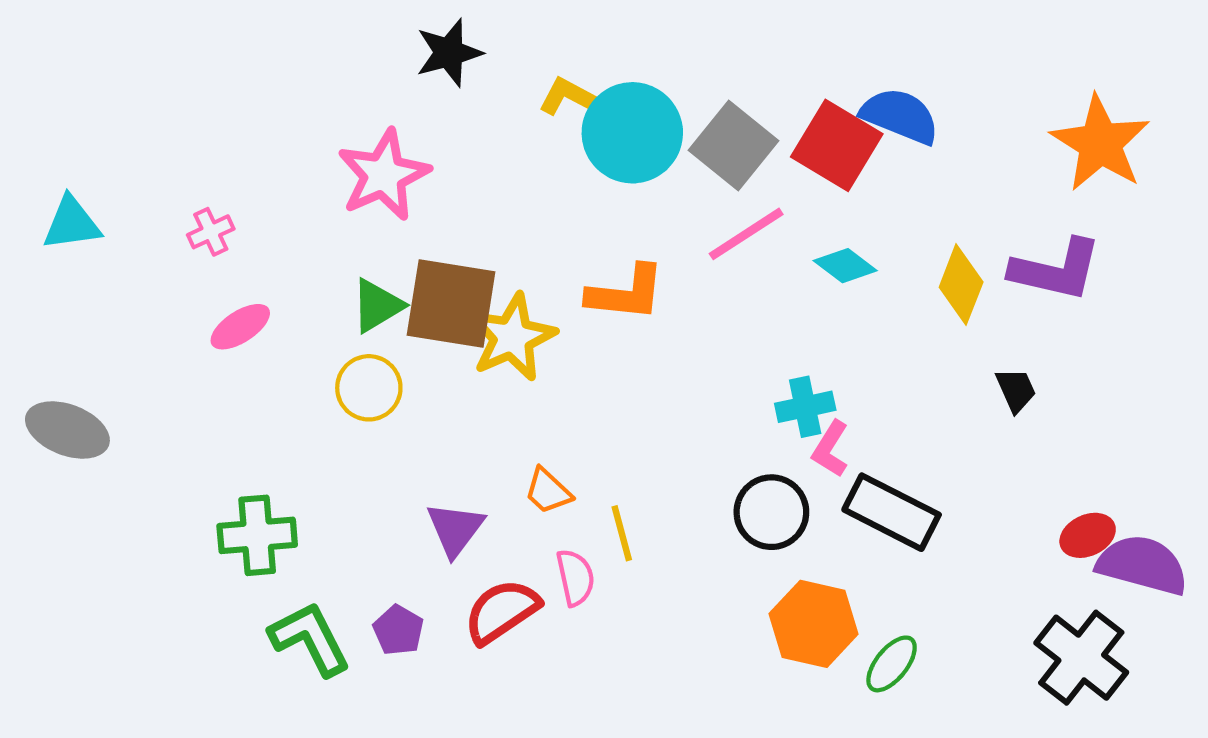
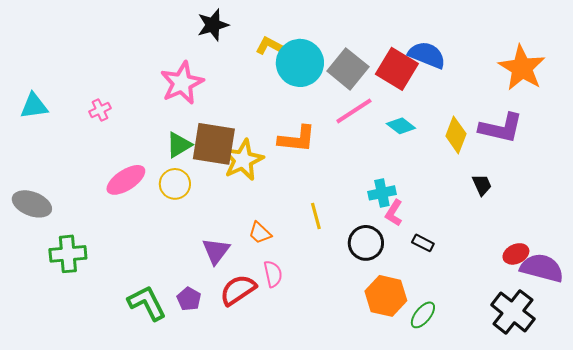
pink ellipse: (240, 327) -> (126, 180), moved, size x1.4
black rectangle: (892, 512) -> (423, 243), size x0.5
yellow line: (622, 533) -> (316, 216), moved
green cross: (257, 535) -> (68, 254), moved

